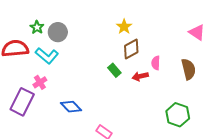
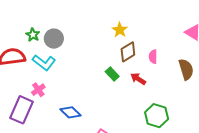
pink semicircle: (156, 63) -> (153, 57), moved
red arrow: (140, 76) -> (138, 79), turned 49
green hexagon: (178, 115) -> (157, 116), moved

